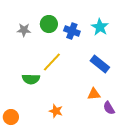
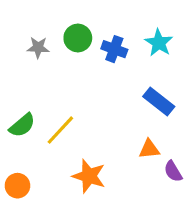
yellow line: (52, 62) -> (60, 130), moved
green semicircle: (31, 79) -> (22, 125), moved, turned -42
orange star: (56, 111) -> (89, 176), size x1.5

